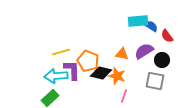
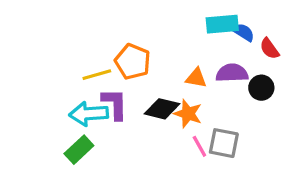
purple semicircle: (144, 51) -> (232, 73), turned 30
orange pentagon: (88, 61) -> (133, 62), moved
gray square: (155, 81) -> (224, 143), moved
pink line: (124, 96) -> (199, 146), turned -48

